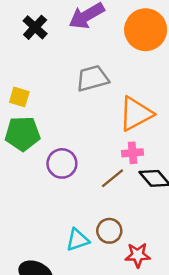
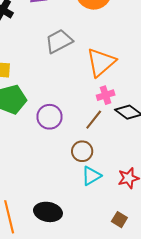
brown circle: (109, 231) -> (82, 151), moved
cyan triangle: (78, 240) -> (91, 176), moved

